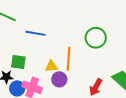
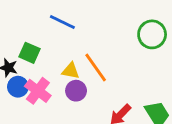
green circle: (96, 38) -> (152, 34), moved
orange line: (68, 59) -> (96, 67), turned -55

